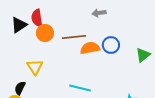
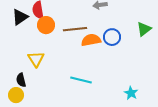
green triangle: (143, 55) -> (144, 29), moved
black semicircle: (20, 88) -> (21, 80), turned -40

